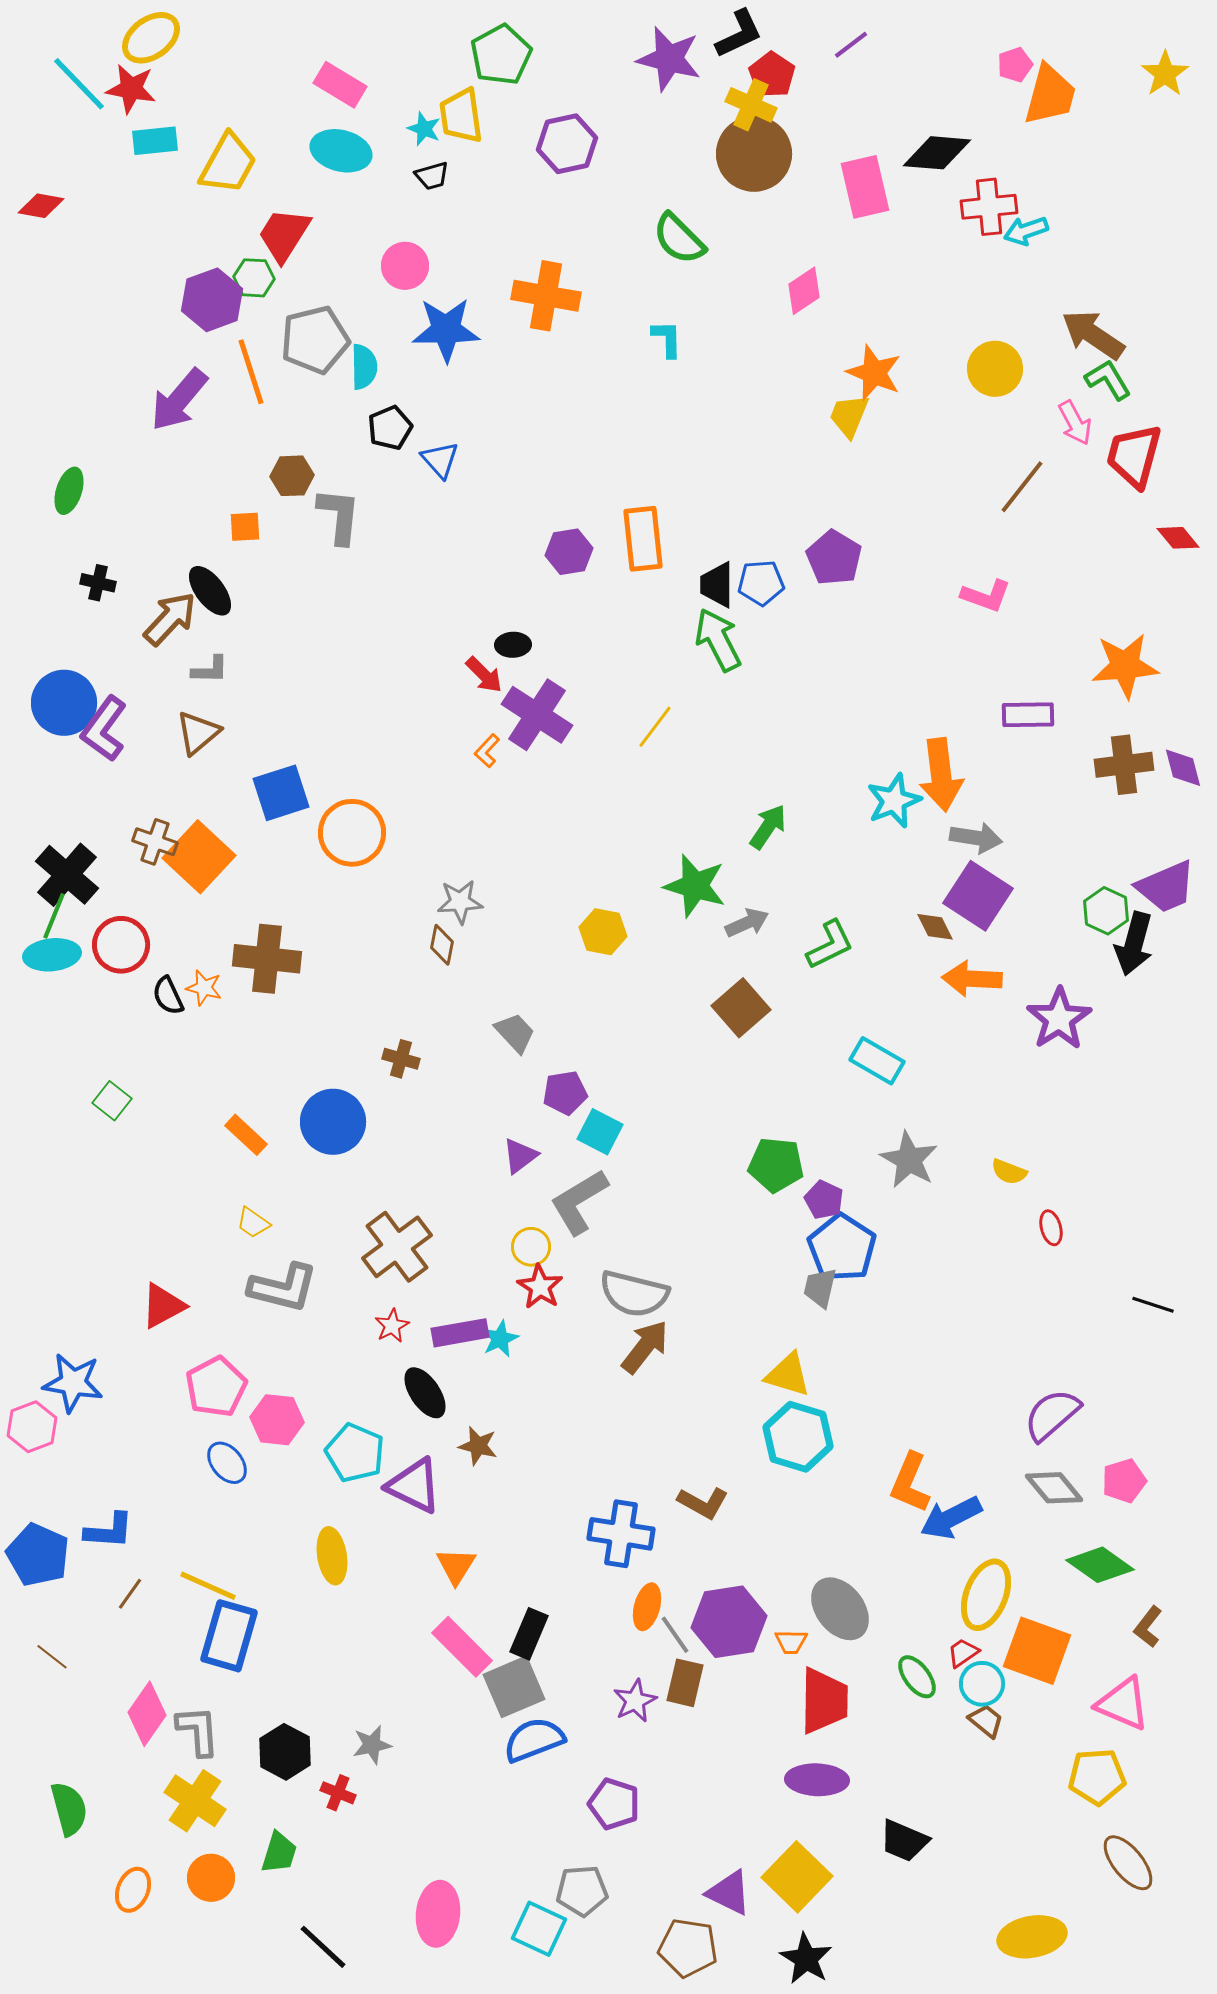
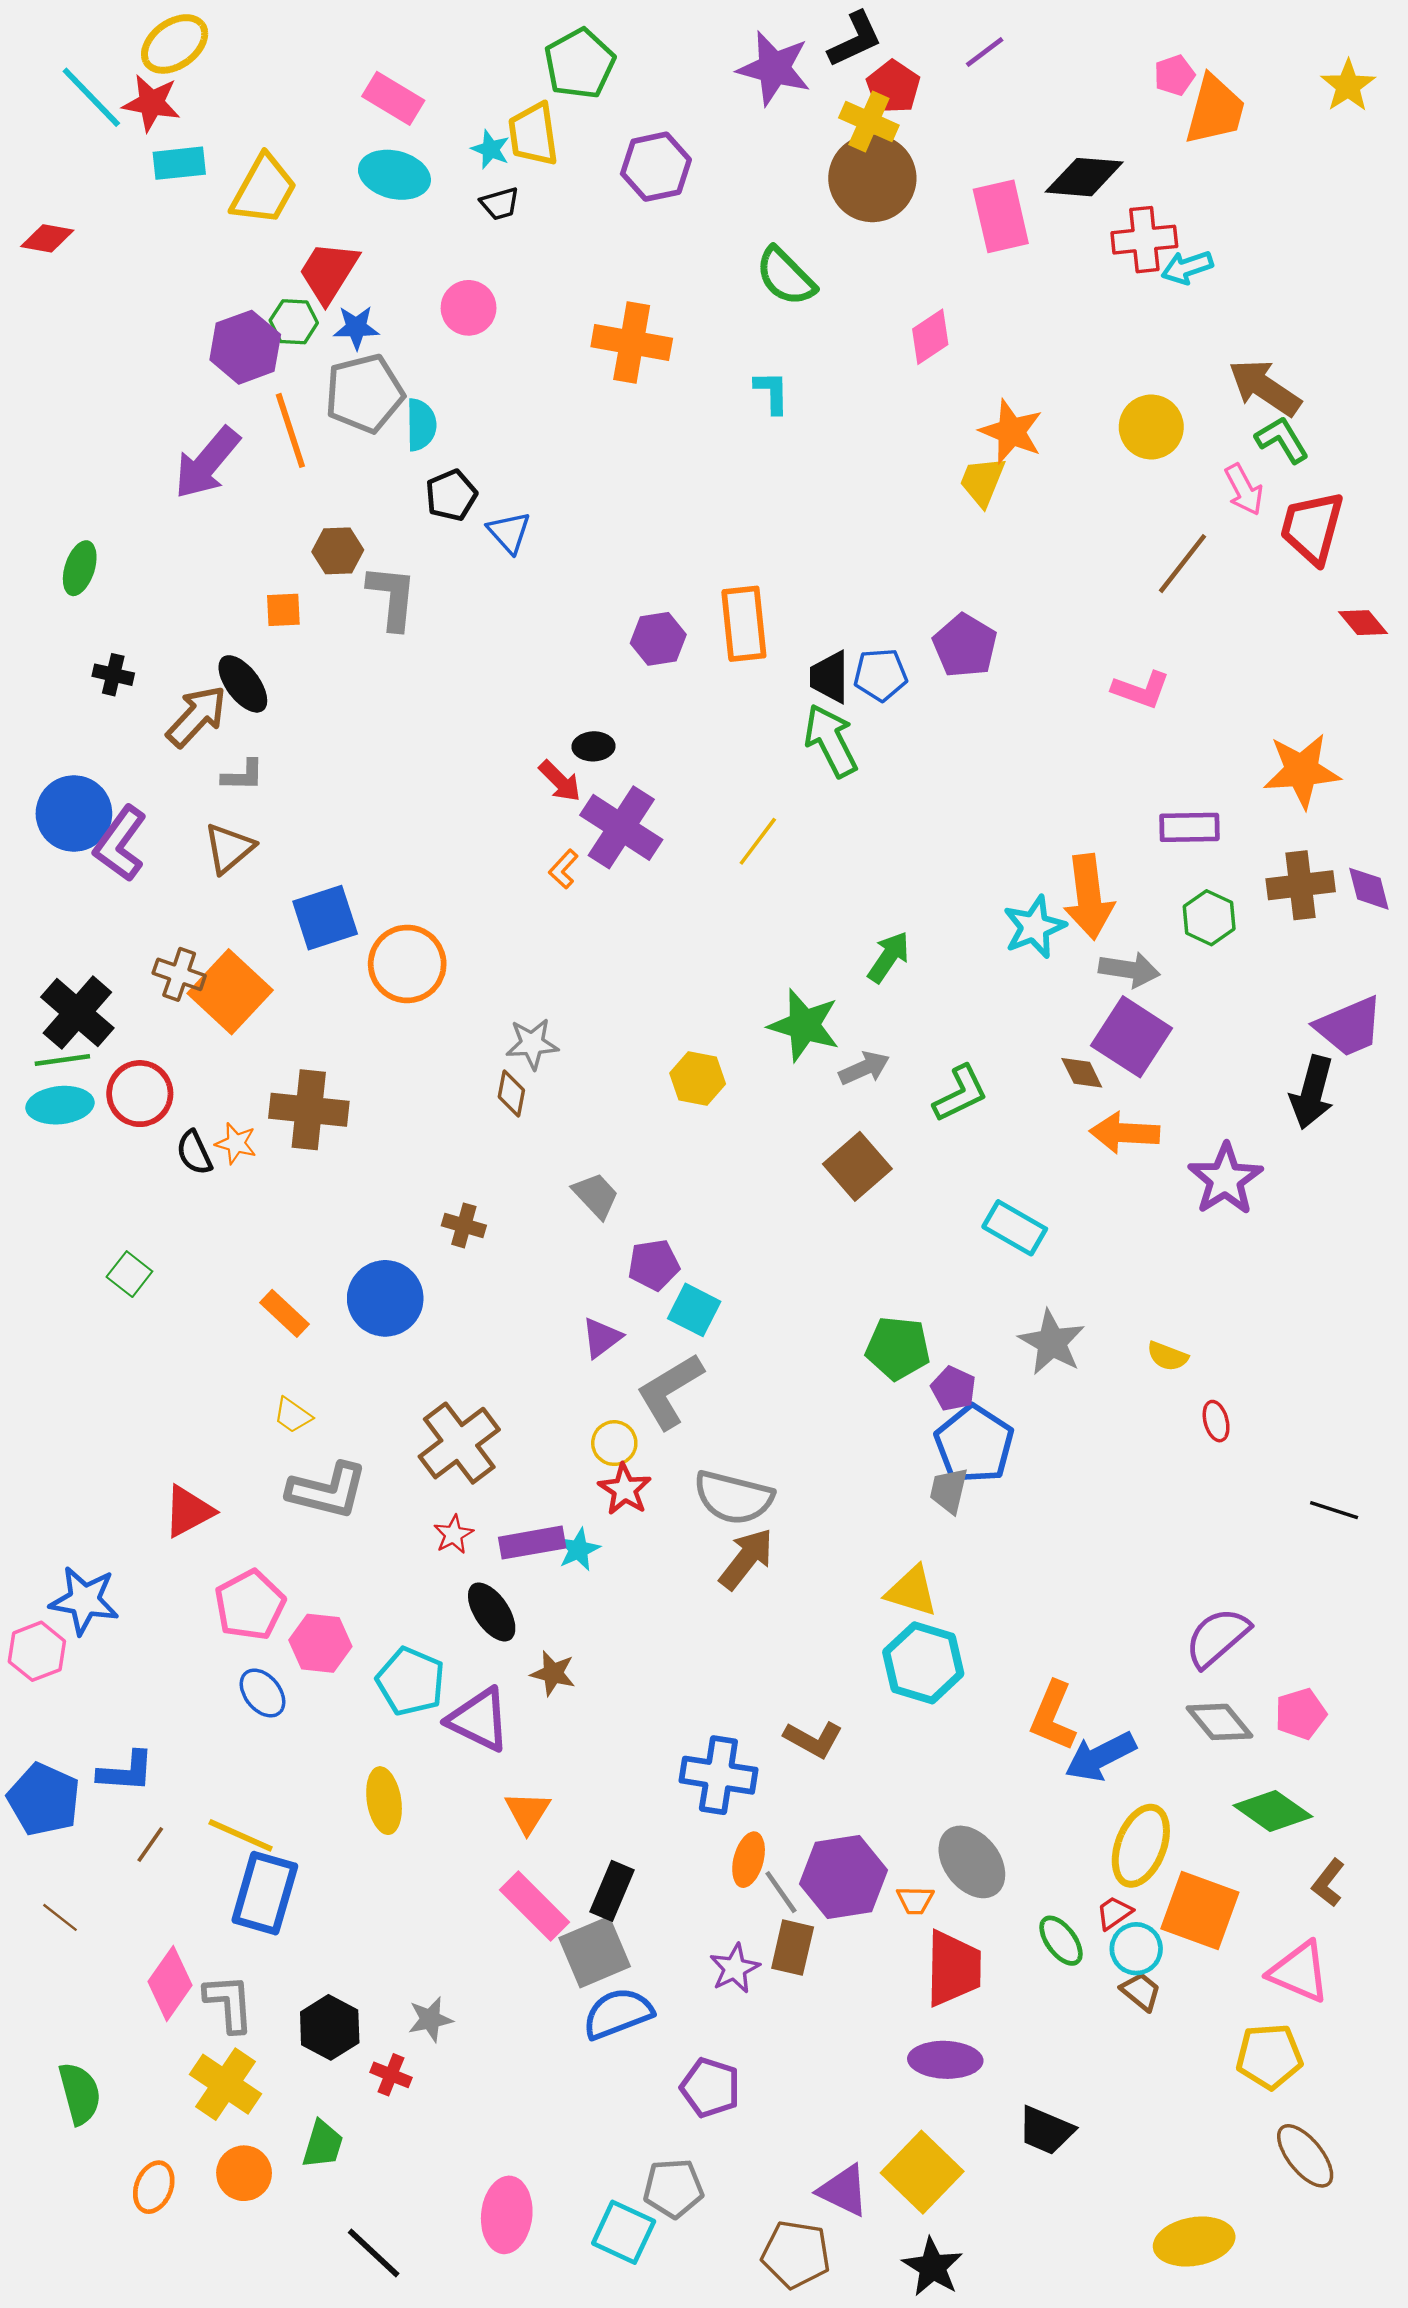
blue star: (446, 330) -> (356, 327), moved, size x0.6
green hexagon: (1106, 911) -> (1209, 918), moved
green line: (54, 916) -> (62, 1060), turned 60

